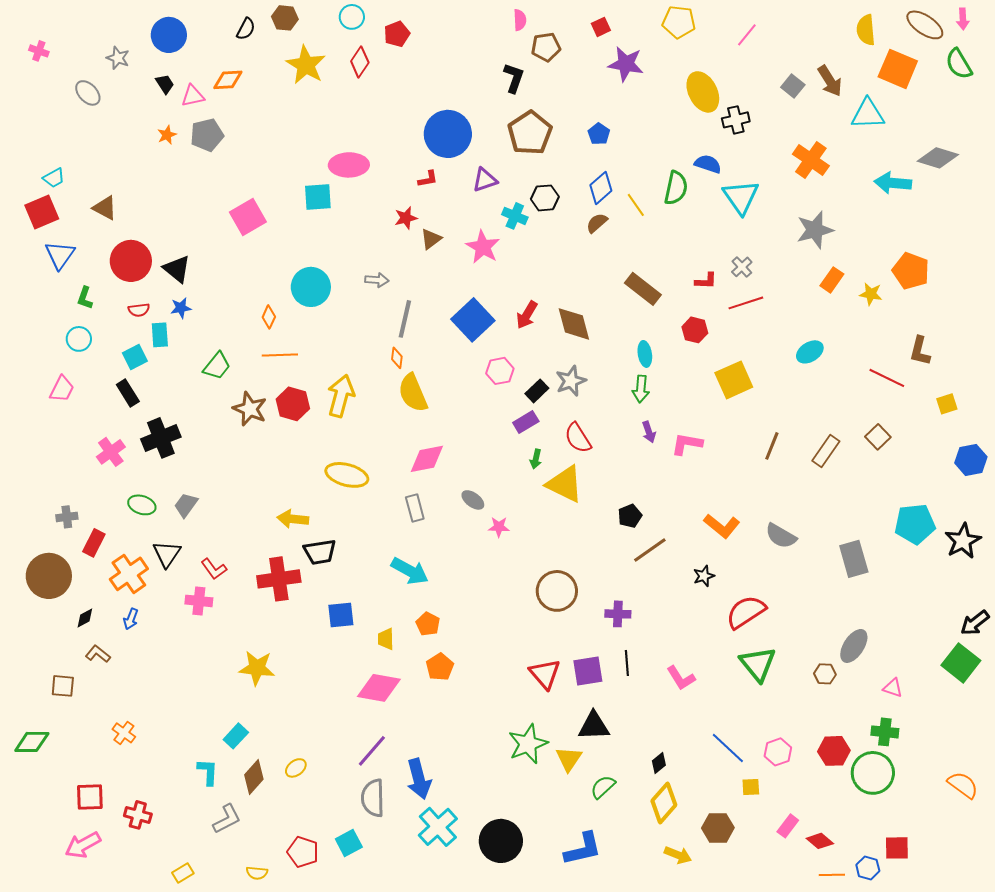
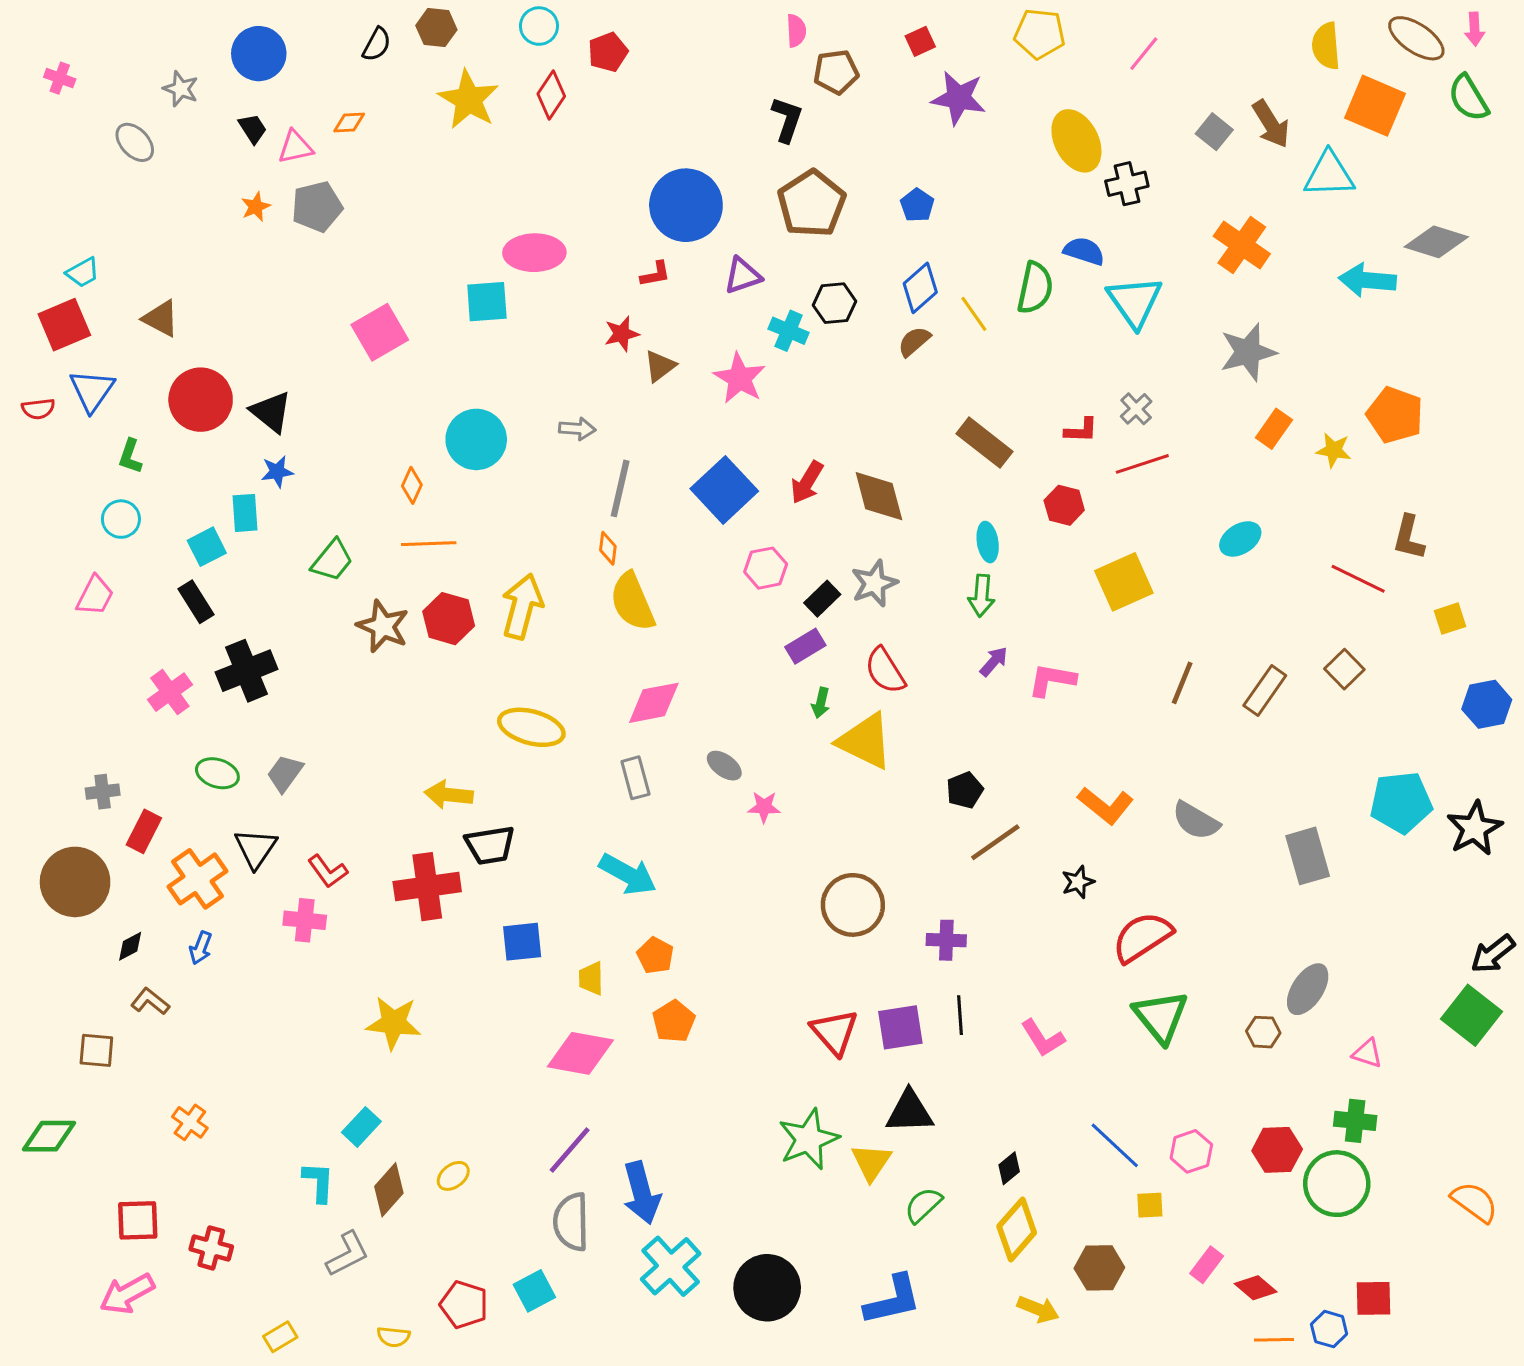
orange diamond: (228, 80) -> (349, 122), size x0.7
red semicircle: (139, 310) -> (38, 409), moved
purple arrow: (649, 432) -> (994, 661), turned -120

